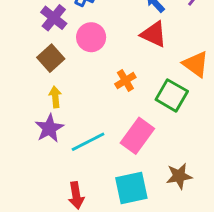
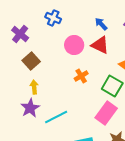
purple cross: (54, 18) -> (20, 34), moved
pink circle: (91, 37) -> (74, 45), moved
pink rectangle: (137, 136) -> (106, 113), moved

